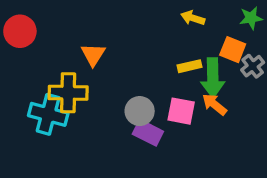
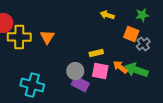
yellow rectangle: (189, 66) -> (96, 53), moved
green arrow: (213, 78) -> (136, 70), moved, turned 110
yellow cross: (68, 93) -> (19, 37), moved
cyan cross: (48, 114) -> (32, 85), moved

